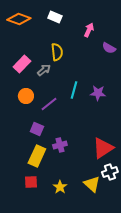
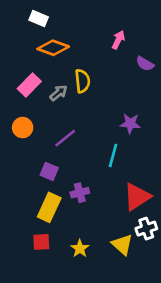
white rectangle: (55, 17) -> (39, 19), moved
orange diamond: (19, 19) -> (53, 48), moved
yellow semicircle: (57, 52) -> (82, 81), moved
cyan line: (74, 90) -> (113, 155), moved
orange circle: (26, 96) -> (23, 128), moved

